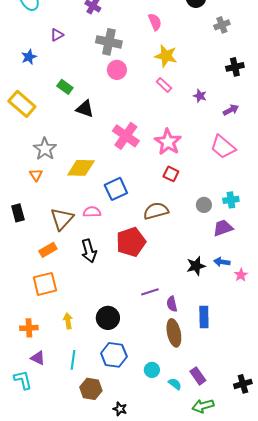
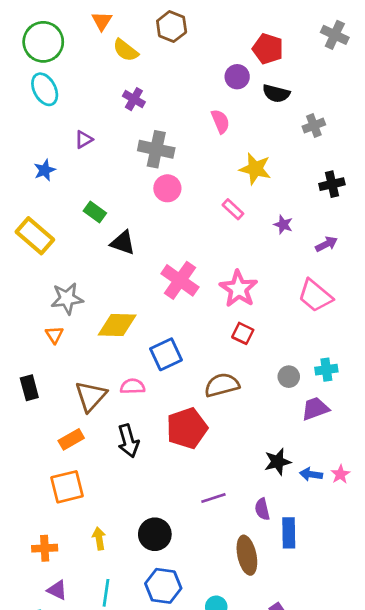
yellow star: (166, 56) -> (255, 169), moved
gray star: (45, 149) -> (67, 299), turned 30
blue arrow: (222, 262) -> (311, 474), moved
purple semicircle: (172, 304) -> (262, 509), moved

